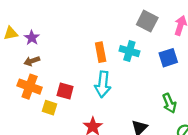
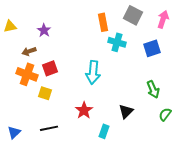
purple star: (32, 38) -> (44, 30), moved
orange rectangle: (101, 52) -> (103, 22), moved
red square: (65, 91) -> (50, 68), moved, turned -35

